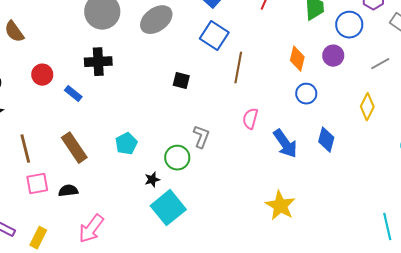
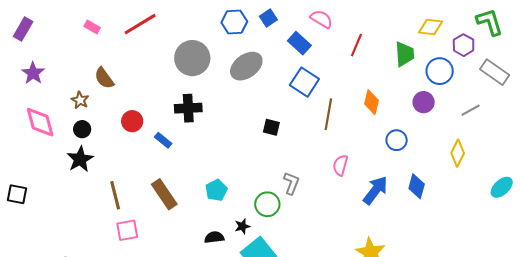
orange diamond: (297, 59) -> (371, 102), moved
blue arrow: (285, 144) -> (375, 190), turned -108
black semicircle: (68, 191) -> (214, 237), moved

